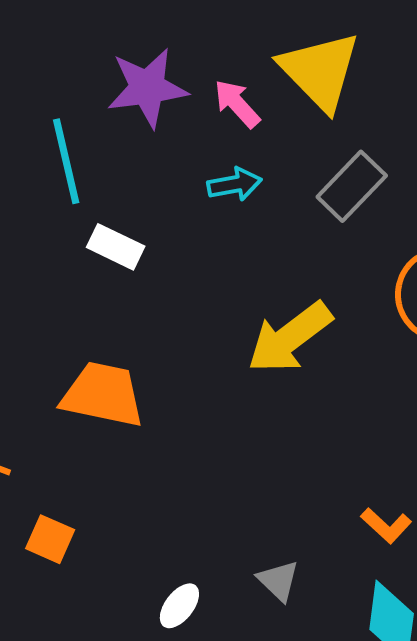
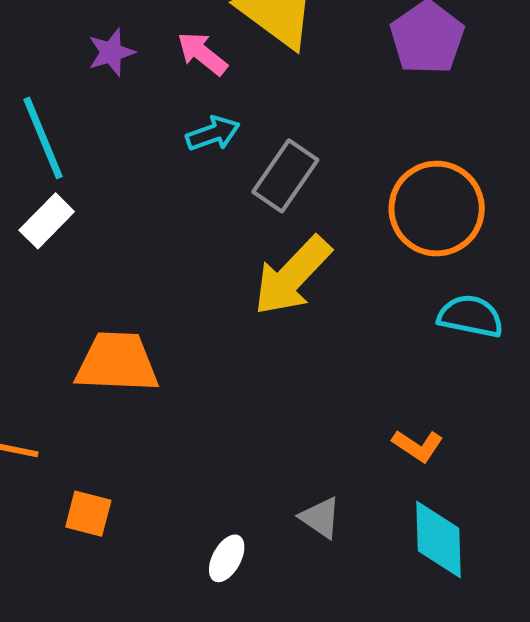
purple star: (147, 88) -> (111, 52), size x0.6
gray rectangle: (352, 186) -> (285, 176), moved
white rectangle: (116, 247) -> (47, 221), moved, turned -62

